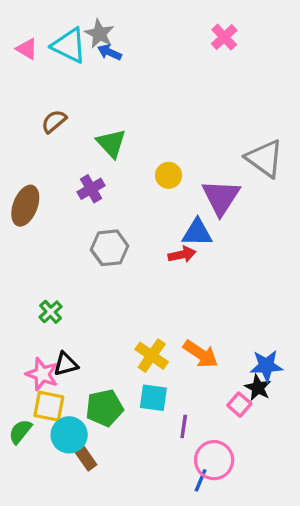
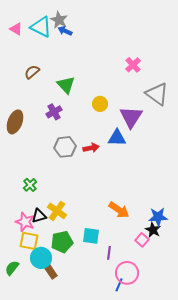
pink cross: (224, 37) -> (133, 65), moved
red arrow: (182, 255) -> (91, 148), moved
yellow cross: (152, 356) -> (57, 211), moved
green semicircle: (20, 431) -> (12, 268), moved

